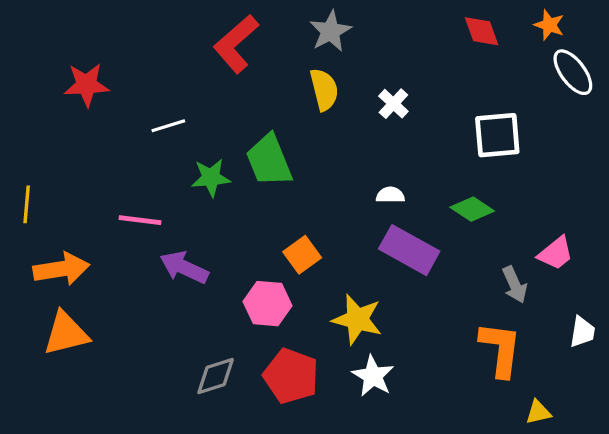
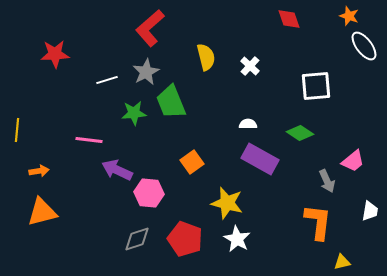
gray star: (330, 31) -> (146, 72), moved
red diamond: (482, 31) -> (289, 19), moved
orange arrow: (61, 269) -> (39, 171), size x0.6
pink hexagon: (268, 304) -> (149, 193), moved

